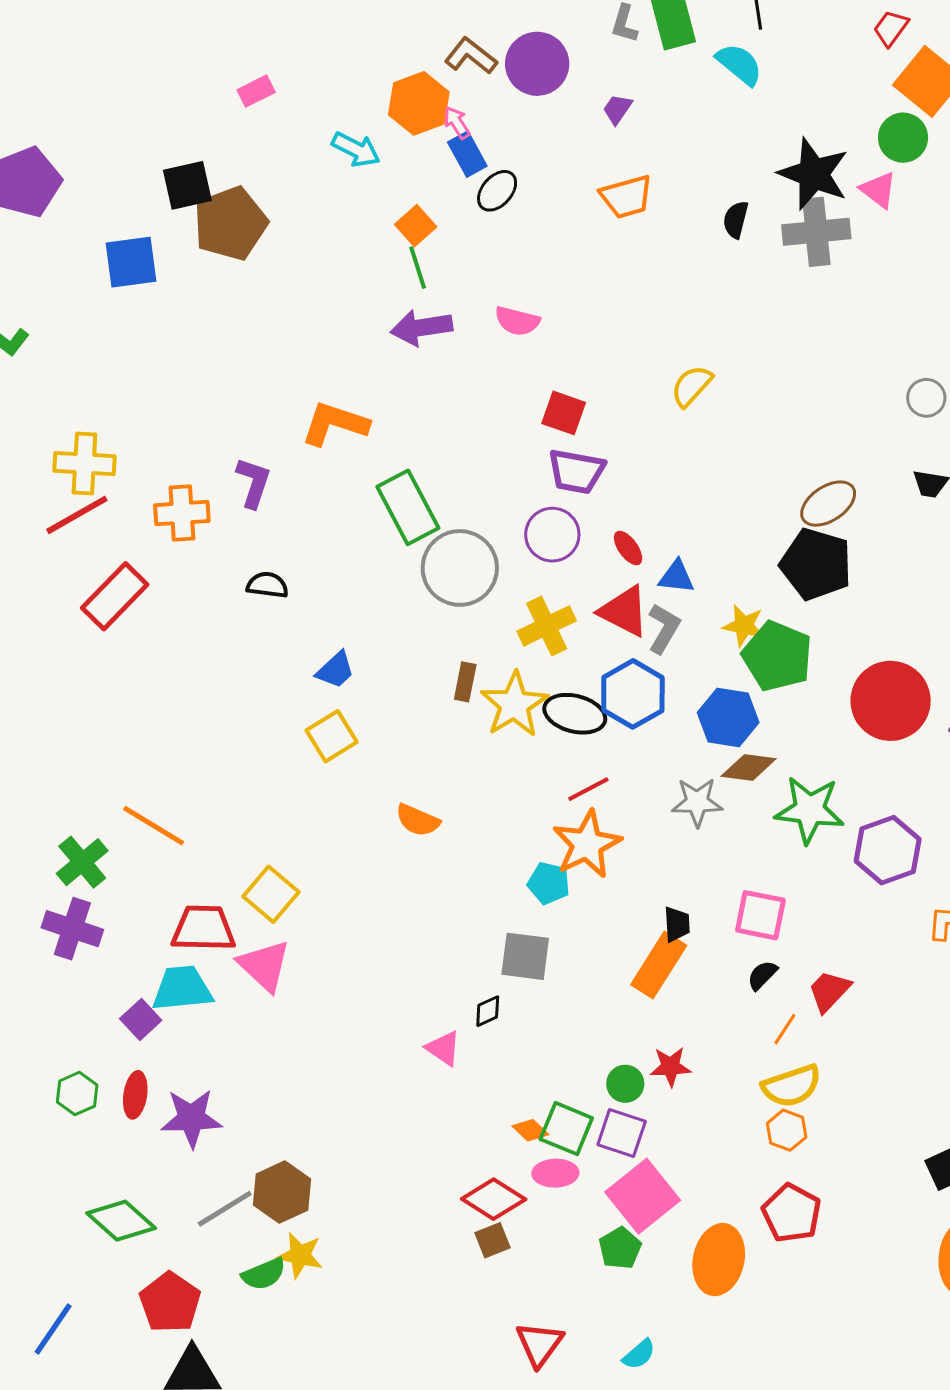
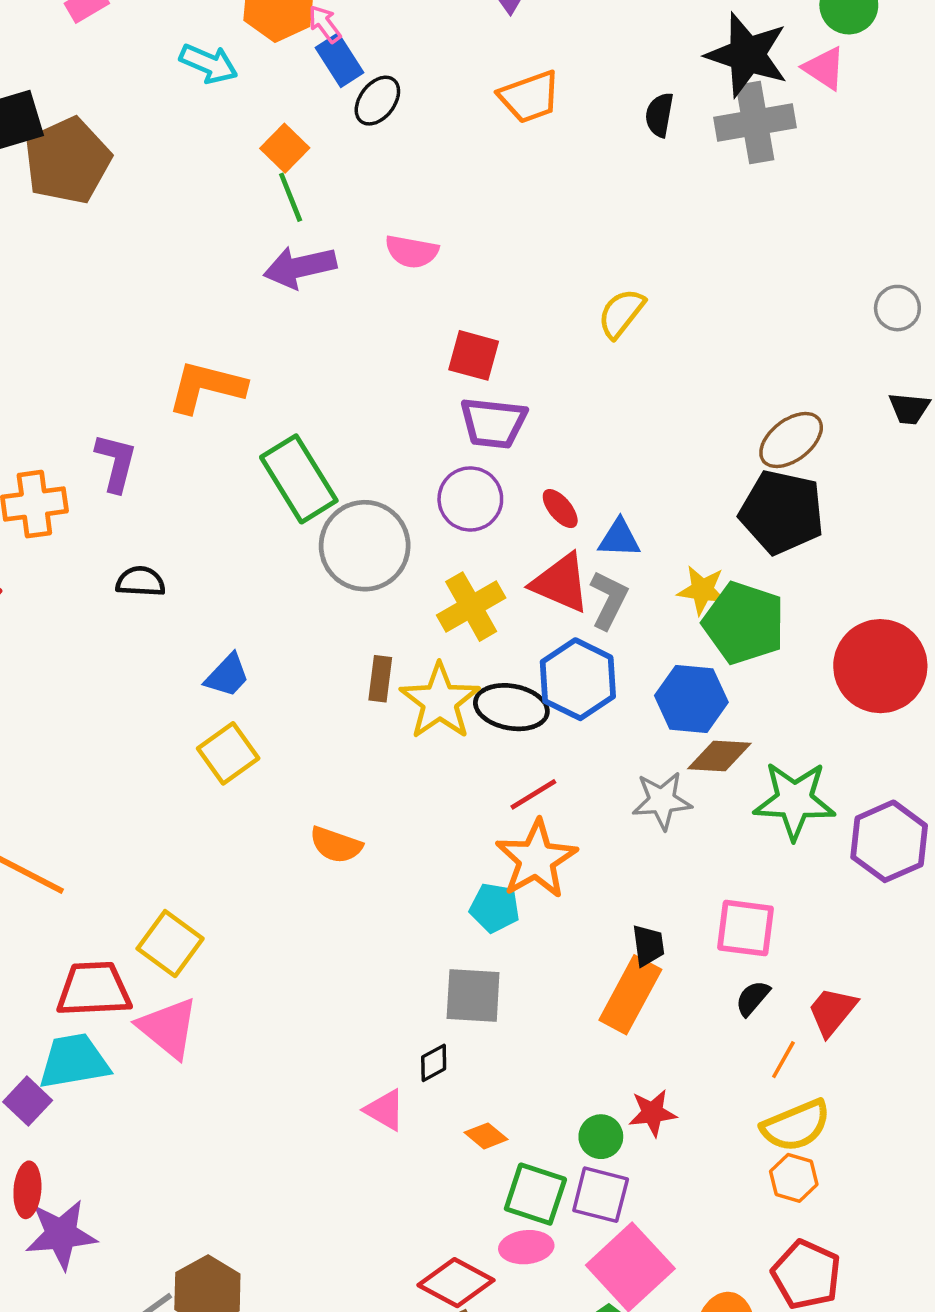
purple star: (191, 1118) -> (61, 1234), moved
orange diamond: (530, 1130) -> (486, 1136), moved

